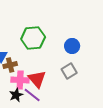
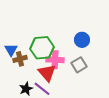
green hexagon: (33, 38) -> (42, 48), moved
pink cross: (20, 80) -> (55, 60), moved

